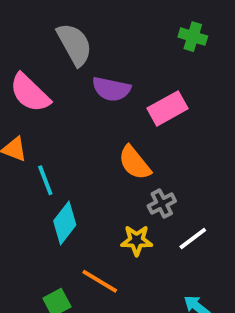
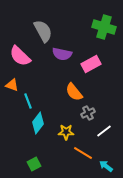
green cross: (193, 37) -> (104, 27), size x1.6
yellow star: (137, 240) -> (66, 132), moved
orange line: (100, 281) -> (83, 153), moved

